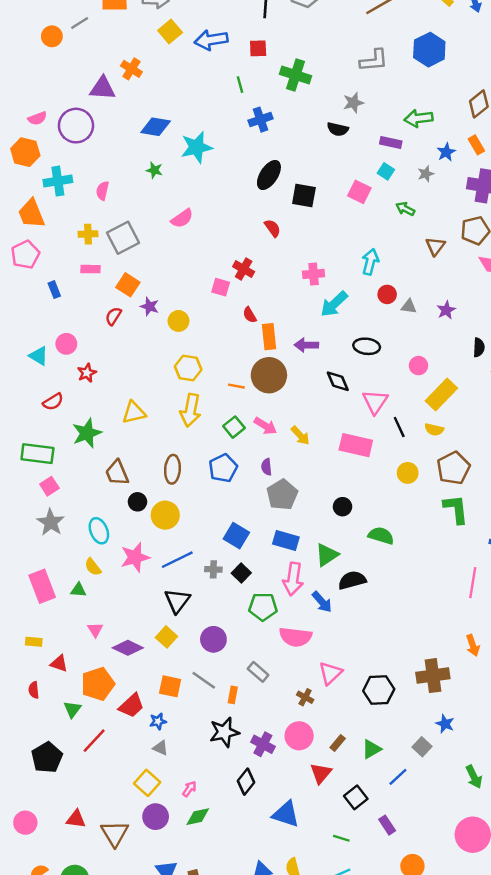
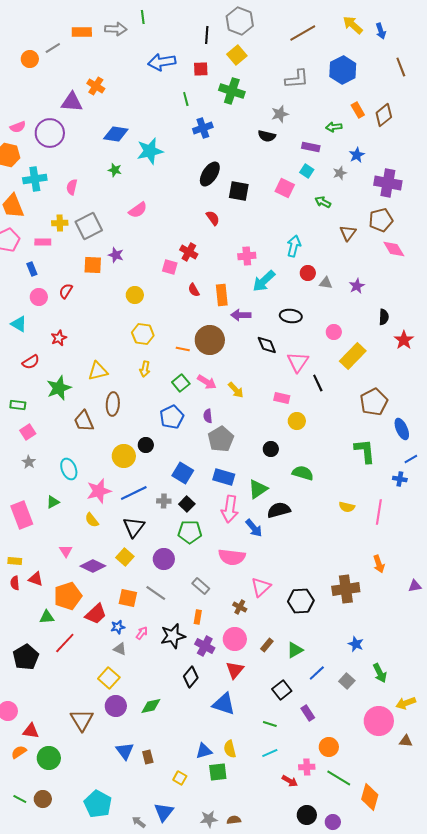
yellow square: (170, 32) -> (237, 55), moved
green arrow: (418, 118) -> (334, 127), size x0.7
orange rectangle: (476, 145) -> (358, 110), moved
pink rectangle: (90, 269) -> (43, 242), moved
orange square: (128, 285) -> (93, 265), turned -30
purple star: (150, 306) -> (116, 255), moved
red semicircle: (113, 316) -> (66, 291), moved
orange rectangle: (269, 337) -> (222, 295), moved
pink circle: (66, 344) -> (39, 297), moved
yellow arrow: (191, 410) -> (145, 369), size x0.6
yellow semicircle: (434, 429) -> (347, 507), moved
pink rectangle: (356, 445) -> (282, 398), size x0.6
green rectangle: (37, 454) -> (18, 405), size x0.6
brown pentagon: (453, 468) -> (374, 402), moved
brown ellipse: (172, 469) -> (113, 404), moved
yellow circle: (408, 473) -> (297, 421), moved
black circle: (137, 502) -> (146, 445), moved
gray star: (51, 522) -> (29, 462), size x0.6
yellow semicircle: (93, 567) -> (92, 520), moved
green triangle: (78, 590) -> (53, 502), moved, turned -32
green pentagon: (263, 607) -> (190, 532), moved
red semicircle: (34, 690) -> (15, 583), moved
orange rectangle: (233, 695) -> (198, 617), moved
green triangle: (72, 709) -> (47, 617), turned 49
blue star: (445, 724) -> (356, 644), moved
gray square: (422, 747) -> (347, 681), moved
red triangle: (321, 773) -> (235, 670), moved
pink arrow: (189, 789) -> (142, 633), moved
red triangle: (76, 819) -> (31, 731), moved

